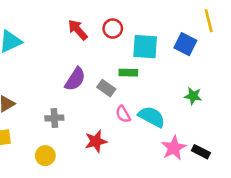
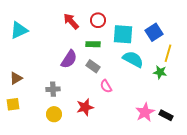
yellow line: (209, 21) -> (168, 53), moved, turned 30
blue square: (185, 44) -> (154, 32), turned 30
green rectangle: (128, 73) -> (93, 44), moved
cyan semicircle: (152, 117) -> (133, 59), moved
yellow circle: (45, 156) -> (54, 114), moved

